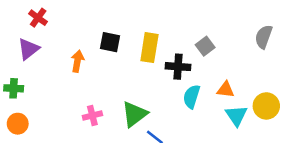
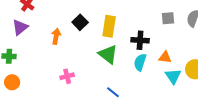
black square: (110, 42) -> (80, 22), turned 35
gray square: (205, 46) -> (168, 18), moved, turned 32
black cross: (178, 67) -> (140, 40), moved
green triangle: (135, 114) -> (108, 54), moved, turned -45

